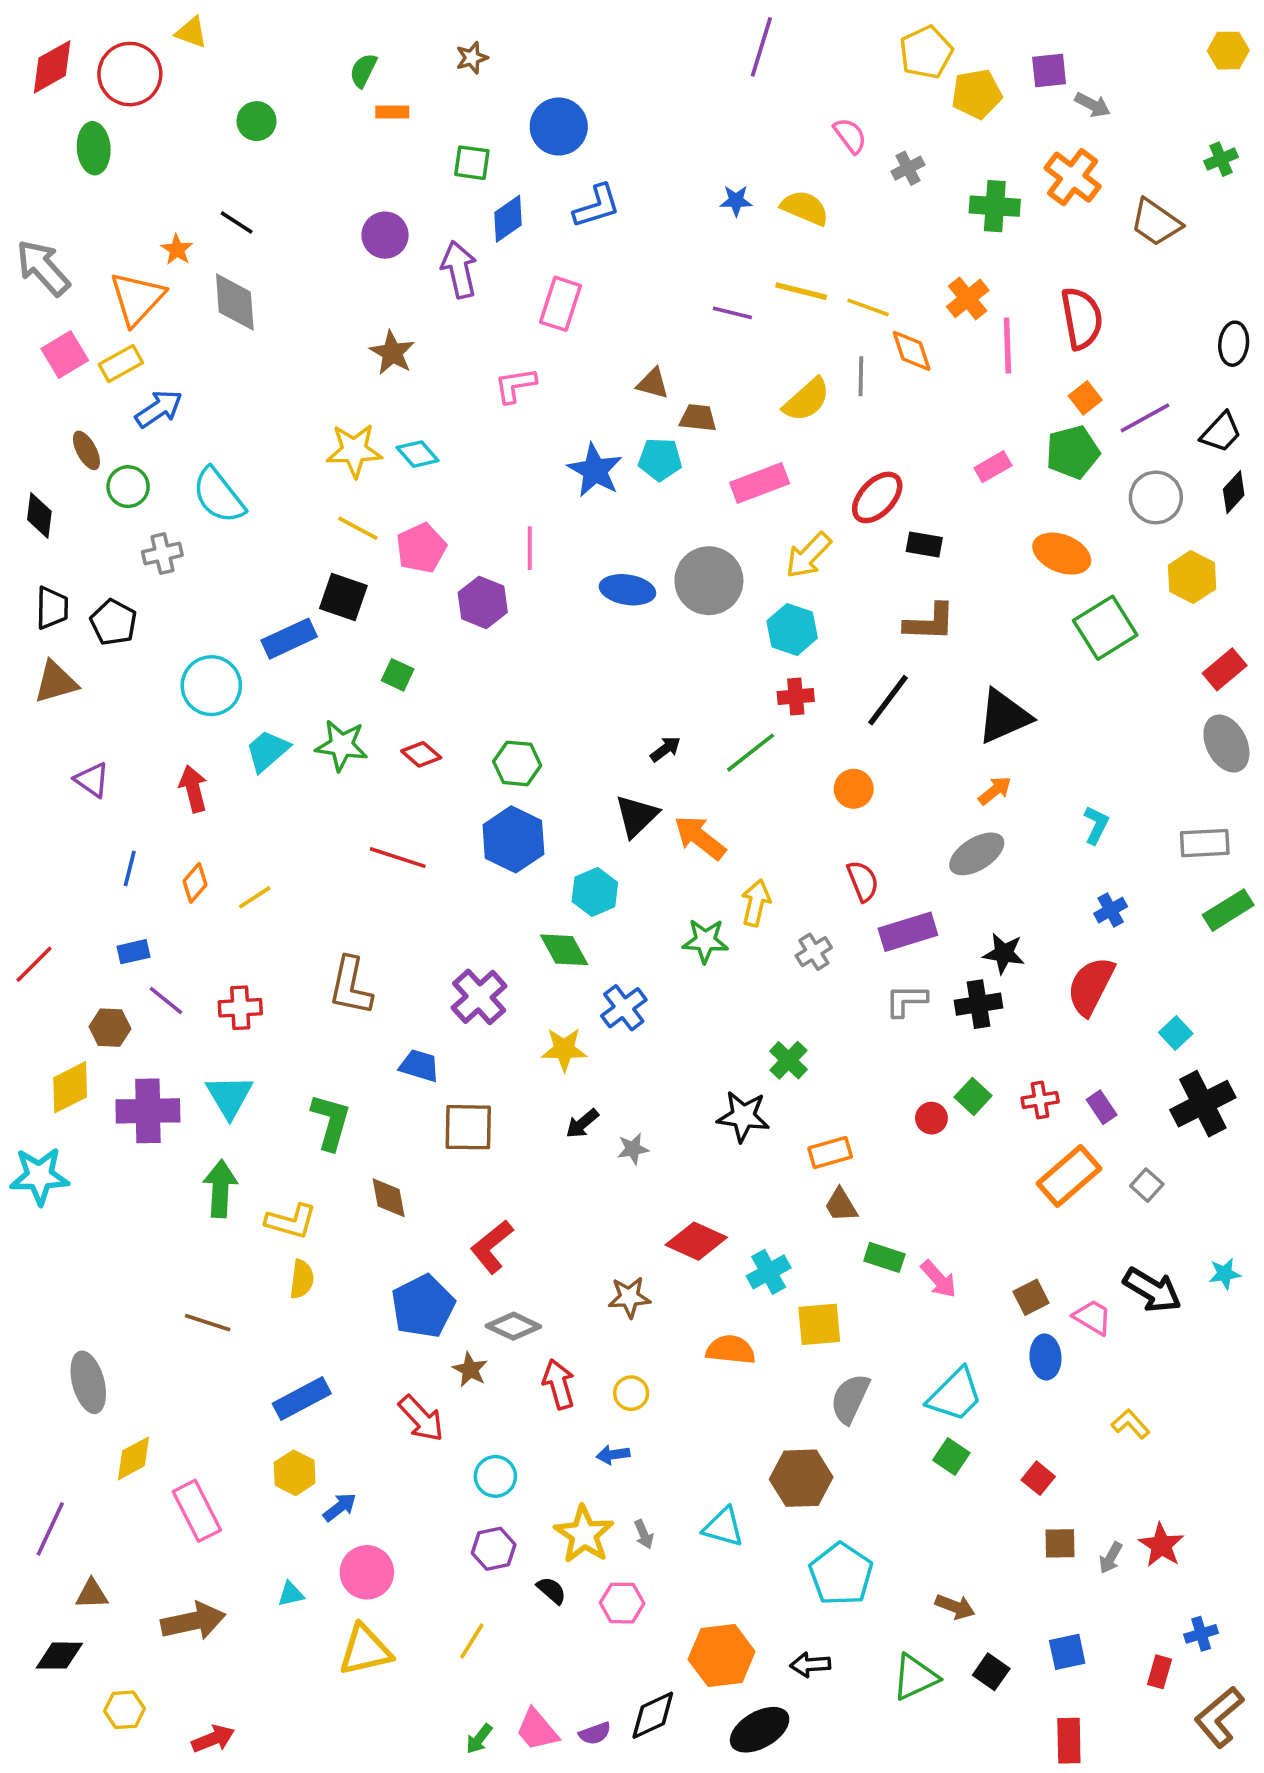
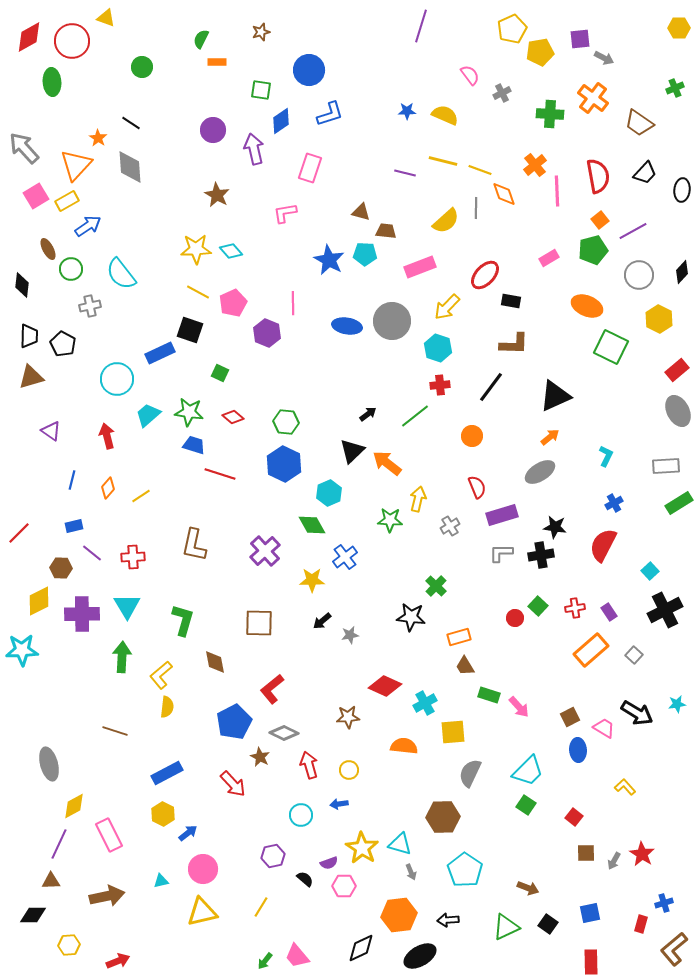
black trapezoid: (1221, 432) -> (645, 173), moved
green square: (1105, 628) -> (611, 347), turned -32
blue trapezoid: (419, 1066) -> (194, 445), moved
yellow L-shape: (291, 1221) -> (161, 675), turned 124
cyan circle: (495, 1476) -> (301, 815), moved
purple line: (50, 1529) -> (59, 844), moved
yellow star: (584, 1534) -> (362, 848), moved
gray arrow: (644, 1534) -> (411, 872), moved
purple semicircle: (595, 1733) -> (329, 863), moved

